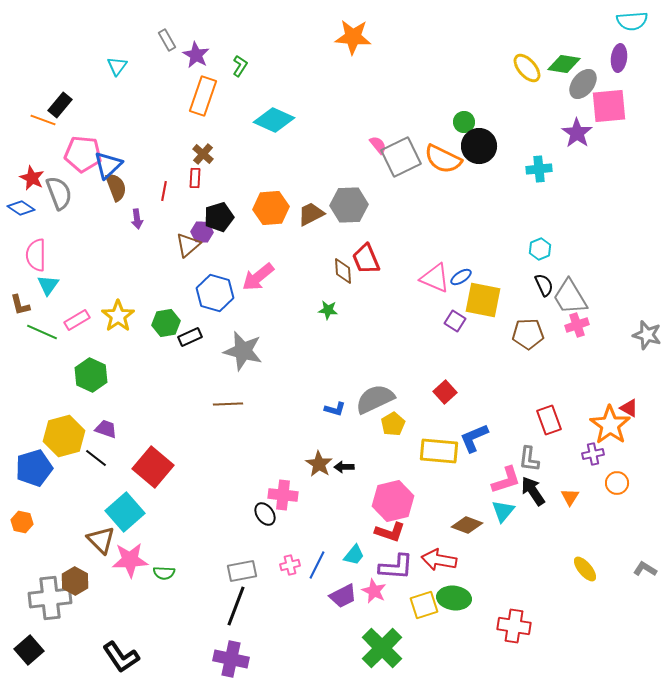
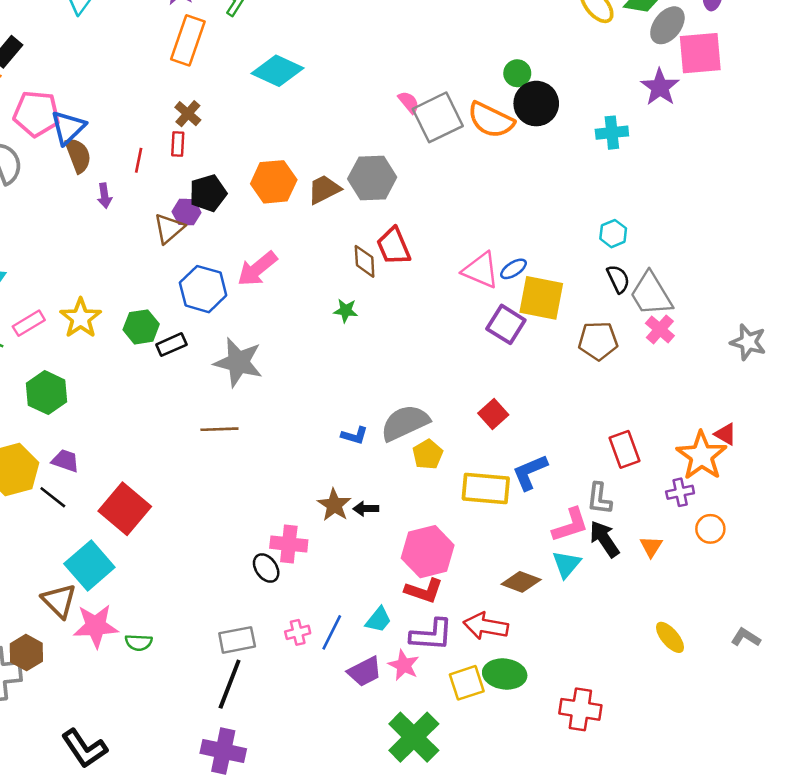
purple square: (455, 321) -> (506, 324), size x1.4
pink cross: (577, 325) -> (660, 329), turned -30

